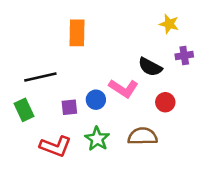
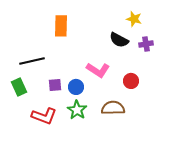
black semicircle: (150, 67) -> (119, 40), moved
blue circle: (96, 100) -> (76, 87), moved

